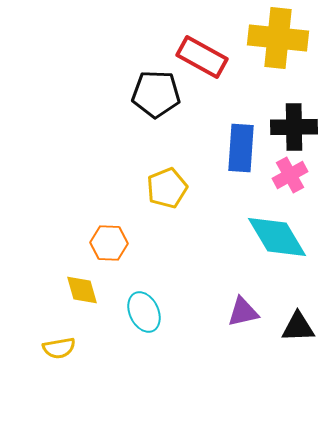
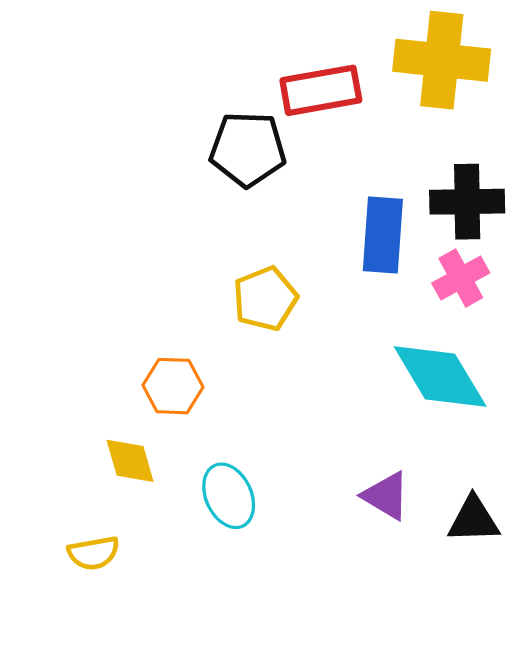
red rectangle: (202, 57) -> (321, 90), turned -39
purple triangle: (243, 312) -> (386, 496), turned 44

